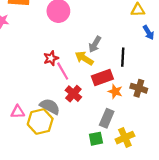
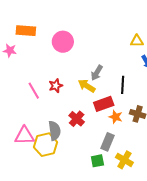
pink line: (63, 71) -> (34, 91), moved
gray semicircle: (50, 106) -> (55, 131), turned 54
pink triangle: (18, 112) -> (25, 136), size x1.5
yellow cross: (125, 138) -> (124, 160), turned -36

